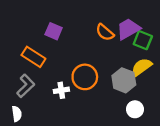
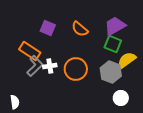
orange semicircle: (105, 32) -> (80, 29), moved
green square: (143, 40) -> (113, 44), moved
gray L-shape: (26, 86) -> (35, 66), moved
white cross: (61, 90) -> (50, 66), moved

